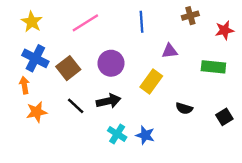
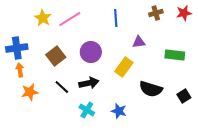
yellow star: (32, 22) -> (43, 18), moved
red star: (224, 30) -> (184, 13), moved
blue cross: (35, 58) -> (17, 48), moved, turned -35
black semicircle: (184, 108) -> (151, 89), size x1.6
cyan cross: (117, 134) -> (87, 110), moved

